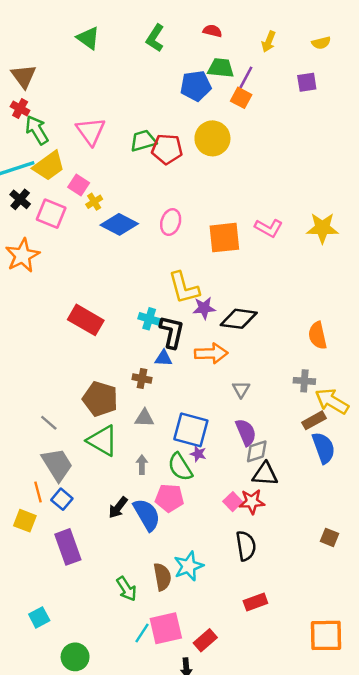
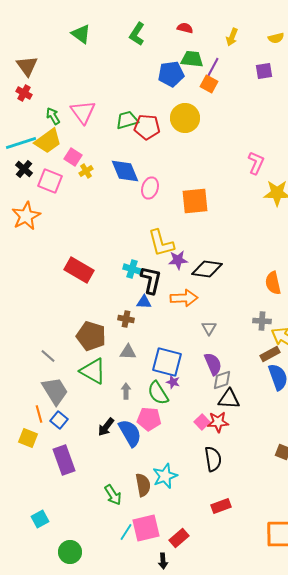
green arrow: (37, 130) -> (53, 116), moved, size x0.7
blue diamond: (119, 224) -> (125, 171), moved, turned 40
pink L-shape: (269, 228) -> (256, 163), moved, turned -95

